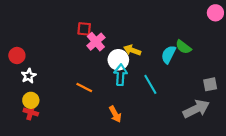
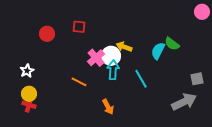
pink cross: (96, 42) -> (96, 58), moved
red circle: (17, 56) -> (47, 34), moved

